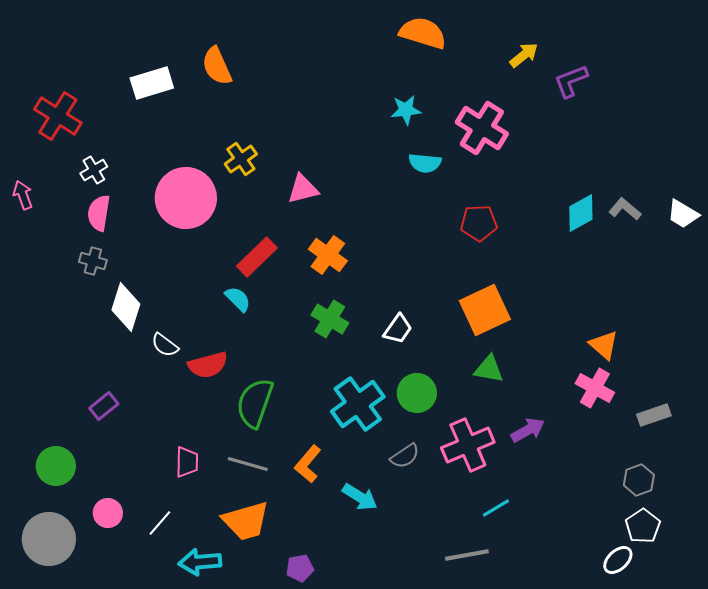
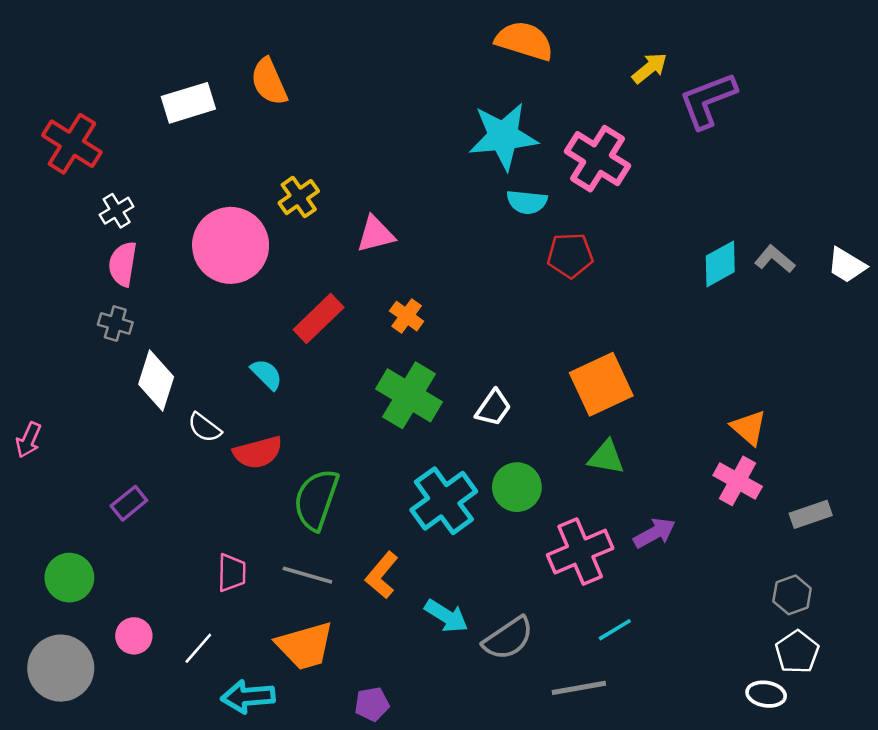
purple L-shape: (571, 81) -> (708, 100), size x1.4
cyan star: (406, 110) -> (503, 136), size x1.8
pink arrow: (23, 195) -> (29, 440), moved, turned -136
red pentagon: (479, 223) -> (570, 255), moved
orange cross: (328, 255) -> (407, 316), size x0.7
cyan semicircle: (238, 299) -> (267, 374), moved
green cross: (330, 319) -> (409, 395), size x1.4
gray semicircle: (405, 456) -> (508, 638), moved, size x1.4
white ellipse: (618, 560) -> (766, 694), turned 52

